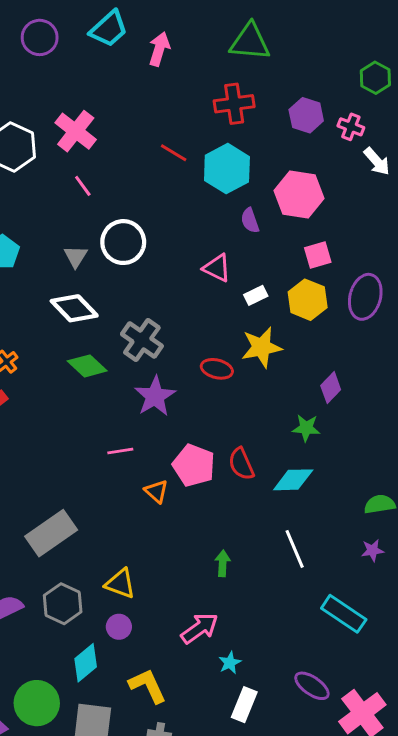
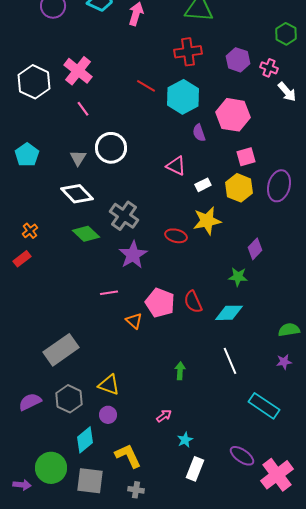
pink arrow: (200, 628) -> (164, 416), size x0.6

